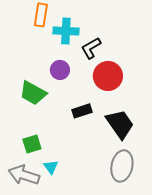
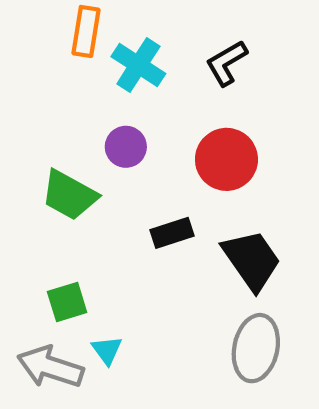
cyan cross: (66, 31) -> (138, 65), turned 30
black L-shape: (91, 48) -> (226, 63), moved

